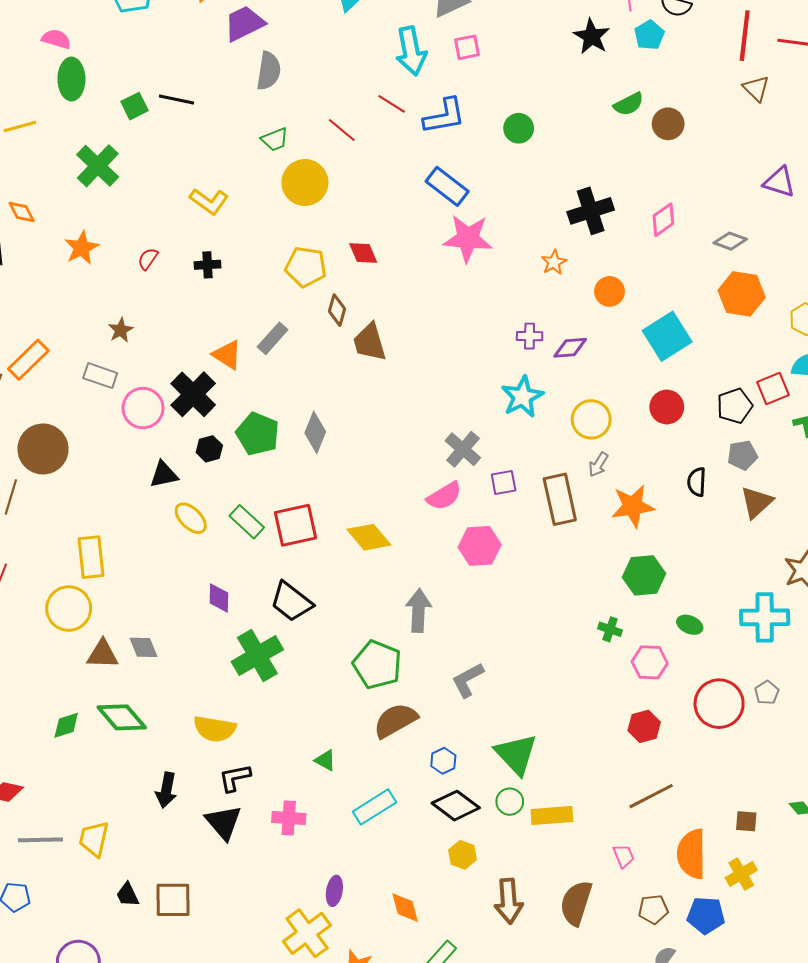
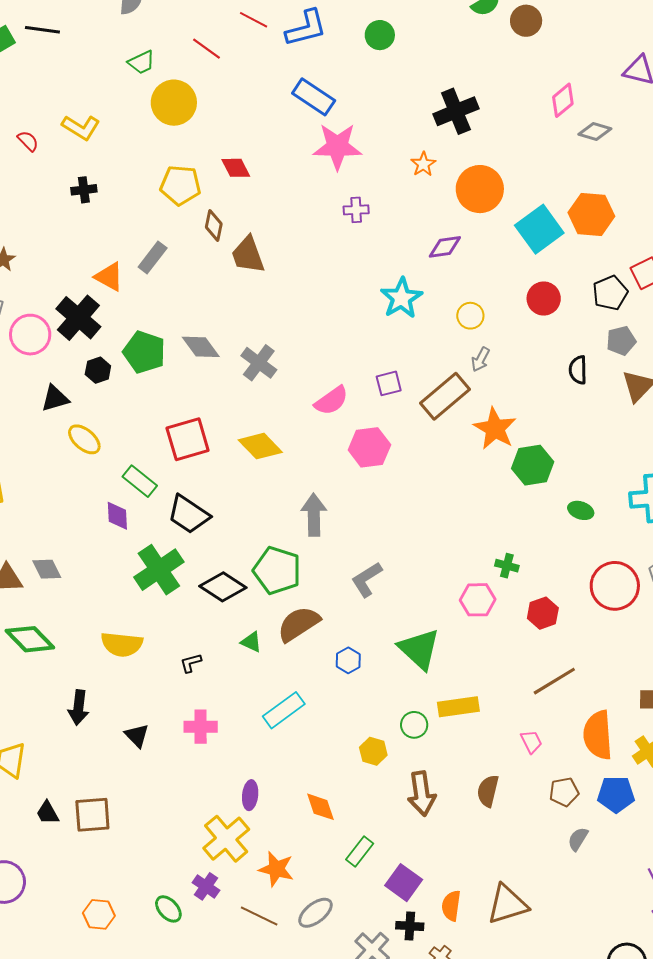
pink diamond: (663, 220) -> (563, 100), moved
red semicircle: (148, 259) -> (28, 141), moved, turned 105
orange circle: (610, 291) -> (480, 189), size x1.6
orange hexagon: (742, 294) -> (591, 214), moved
purple cross: (530, 336) -> (356, 210), moved
yellow circle: (591, 419) -> (470, 316), size x0.7
gray diamond: (315, 432) -> (201, 347), turned -54
gray cross: (463, 449) -> (259, 363), moved
brown rectangle: (560, 499) -> (445, 396), turned 66
orange star: (633, 506) -> (495, 429), moved, turned -30
green rectangle: (247, 522) -> (140, 481), moved
green cross: (610, 629) -> (507, 566), moved
pink hexagon: (650, 662) -> (478, 600), moved
green triangle: (325, 760) -> (251, 642), moved
black L-shape: (235, 778) -> (191, 663), moved, size x0.7
green circle: (510, 802) -> (414, 725), moved
black diamond: (456, 806) -> (223, 587), moved
black triangle: (224, 822) -> (137, 736), size x0.7
brown semicircle: (576, 903) -> (488, 791), size x0.7

